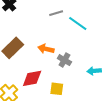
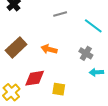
cyan line: (78, 24) -> (93, 26), moved
gray cross: (64, 60) -> (86, 53), moved

